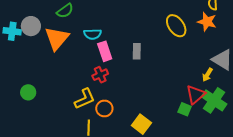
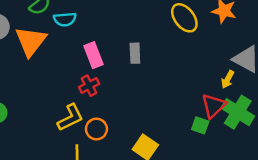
cyan semicircle: (93, 34) -> (65, 19), moved

